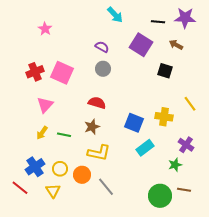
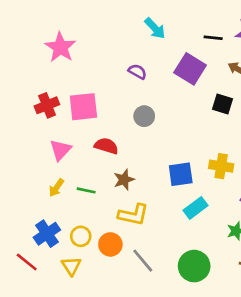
pink star: (45, 29) -> (60, 47), size x1.6
gray circle: (103, 69) -> (144, 116), moved
pink square: (62, 73) -> (83, 107), turned -30
red semicircle: (97, 103) -> (106, 146), moved
blue square: (134, 123) -> (181, 174), turned -30
green circle: (160, 196) -> (194, 266), moved

